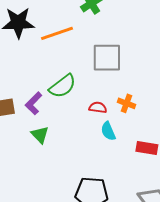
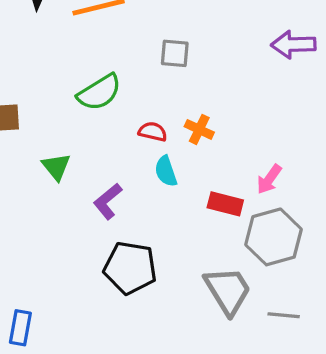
gray square: (107, 58) -> (175, 53), size x0.6
purple L-shape: (34, 103) -> (108, 201), moved

